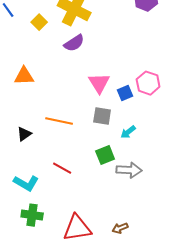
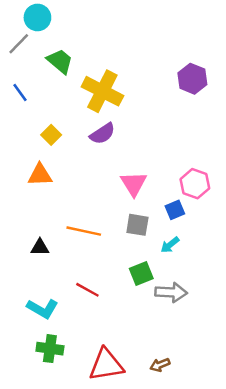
yellow square: (39, 22) -> (51, 135), moved
blue square: (125, 93) -> (175, 210), moved
black triangle: (24, 134) -> (40, 247), turned 35

